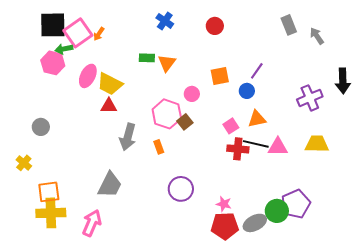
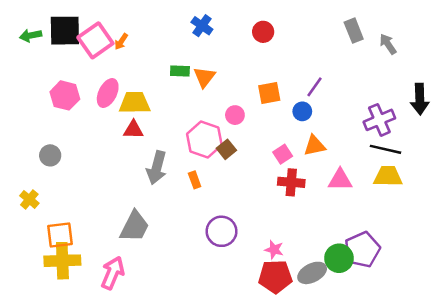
green arrow: (64, 49) -> (31, 35), moved
pink hexagon: (53, 63) -> (65, 95), moved
yellow trapezoid: (110, 84) -> (135, 103), turned 152
black line: (256, 144) -> (385, 149), moved

